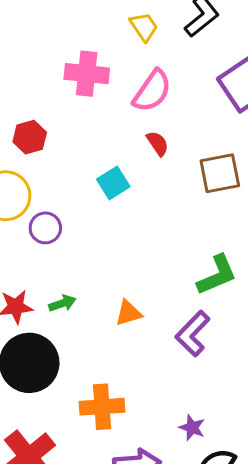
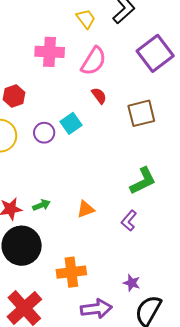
purple circle: (45, 228) -> (44, 133), moved
purple L-shape: (193, 334) -> (129, 221), size x0.7

